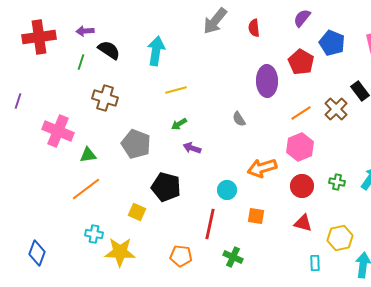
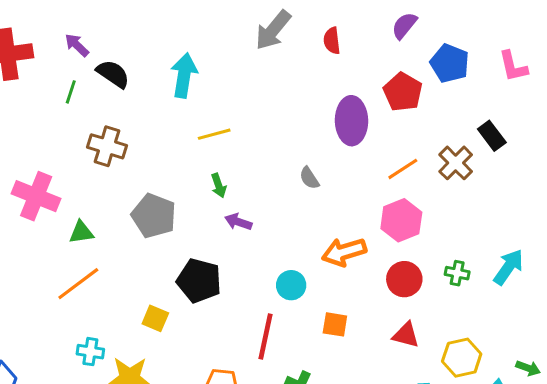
purple arrow: (85, 31) -> (77, 45), turned 48
green arrow: (179, 124) -> (219, 186), turned -77

